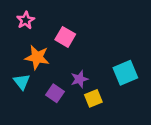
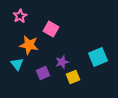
purple square: (55, 93) -> (43, 73), turned 32

